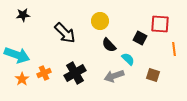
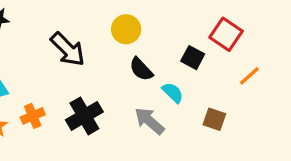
red square: (160, 24) -> (226, 34), turned 30
orange line: (174, 49) -> (249, 76), turned 56
gray arrow: (114, 76) -> (149, 121), turned 60

